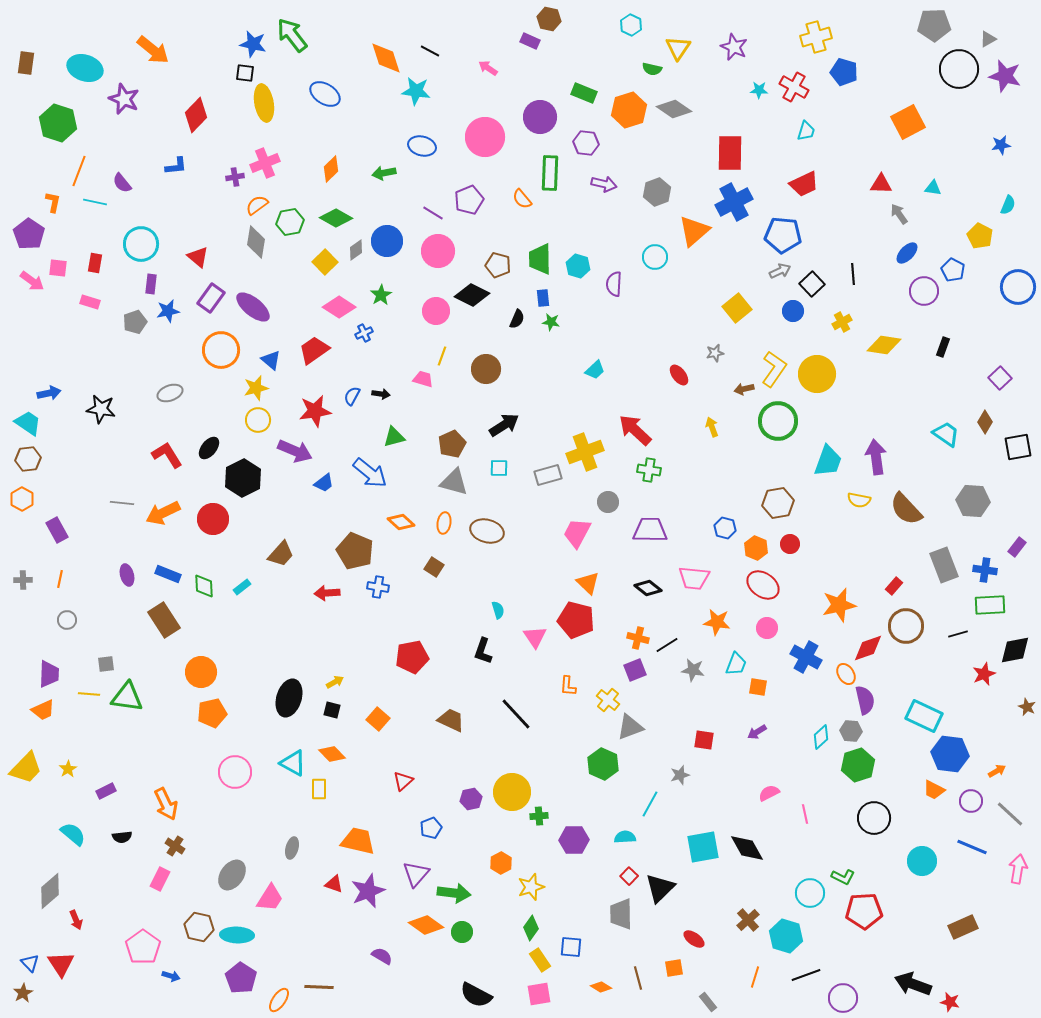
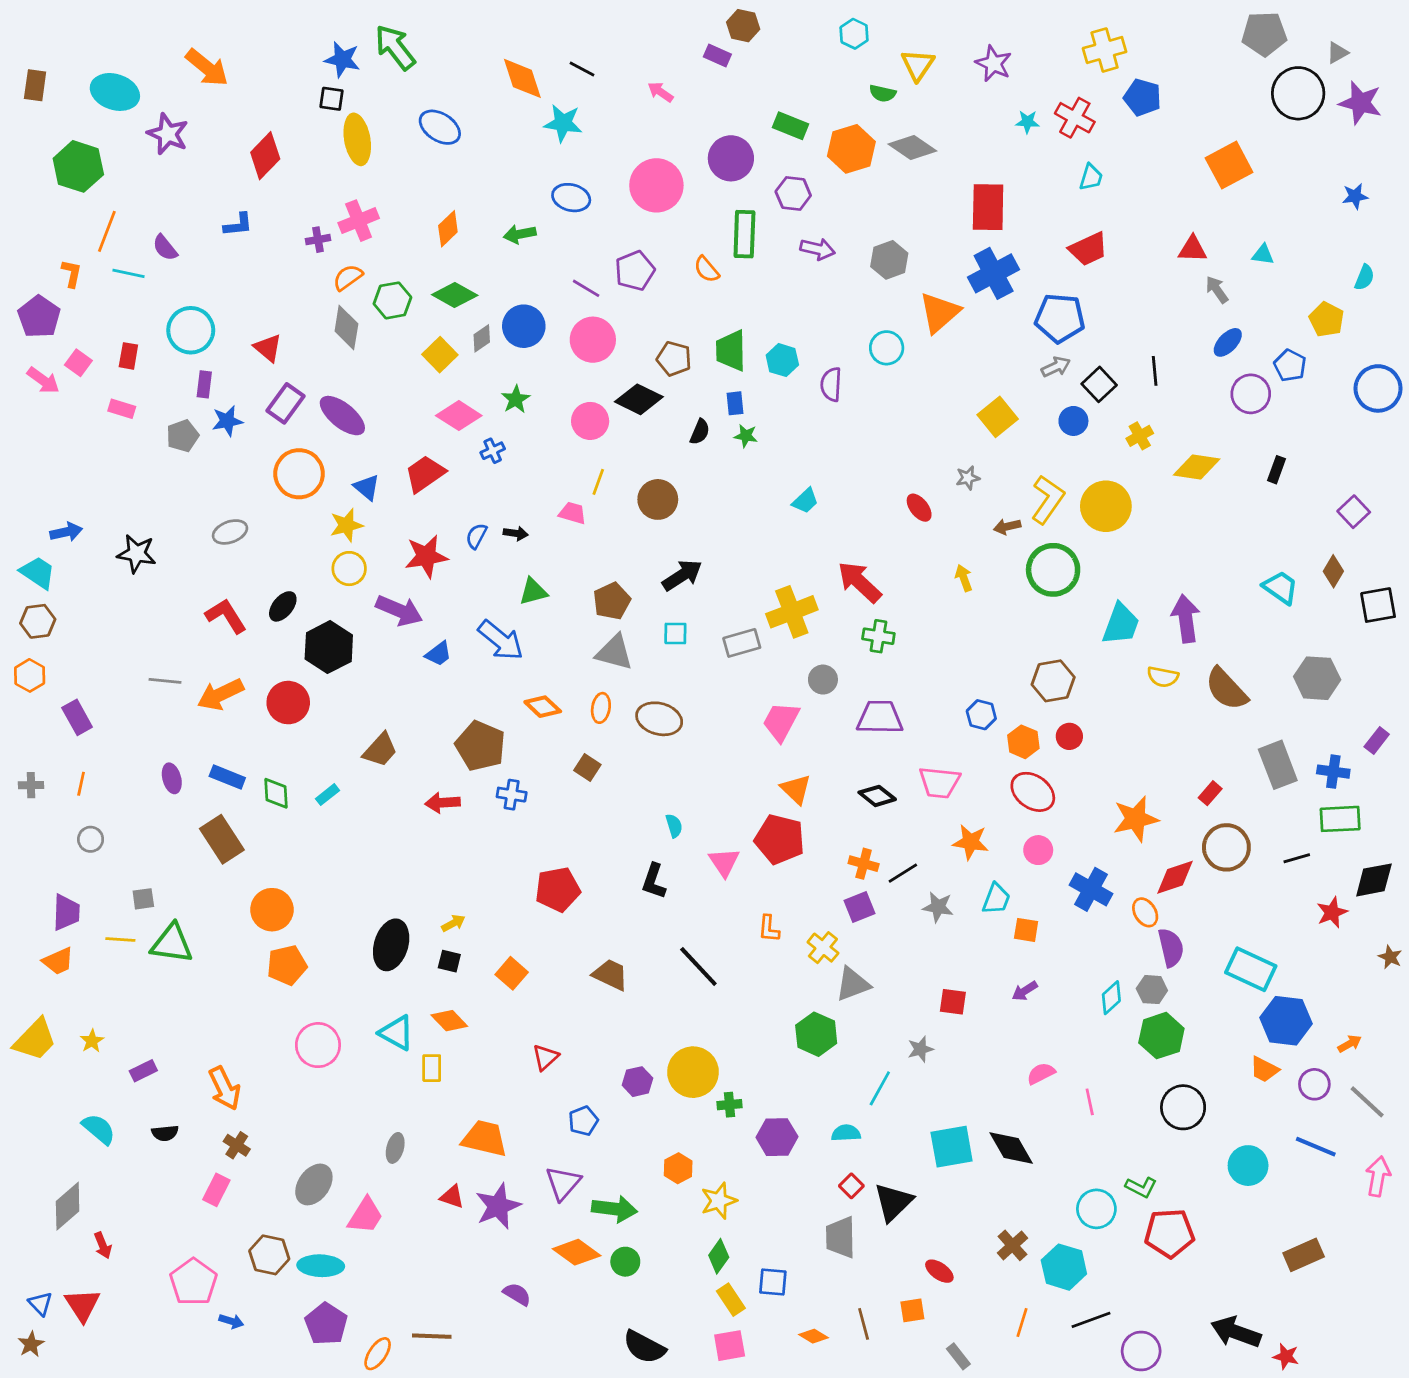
pink square: (58, 268) -> (78, 363), turned 30

